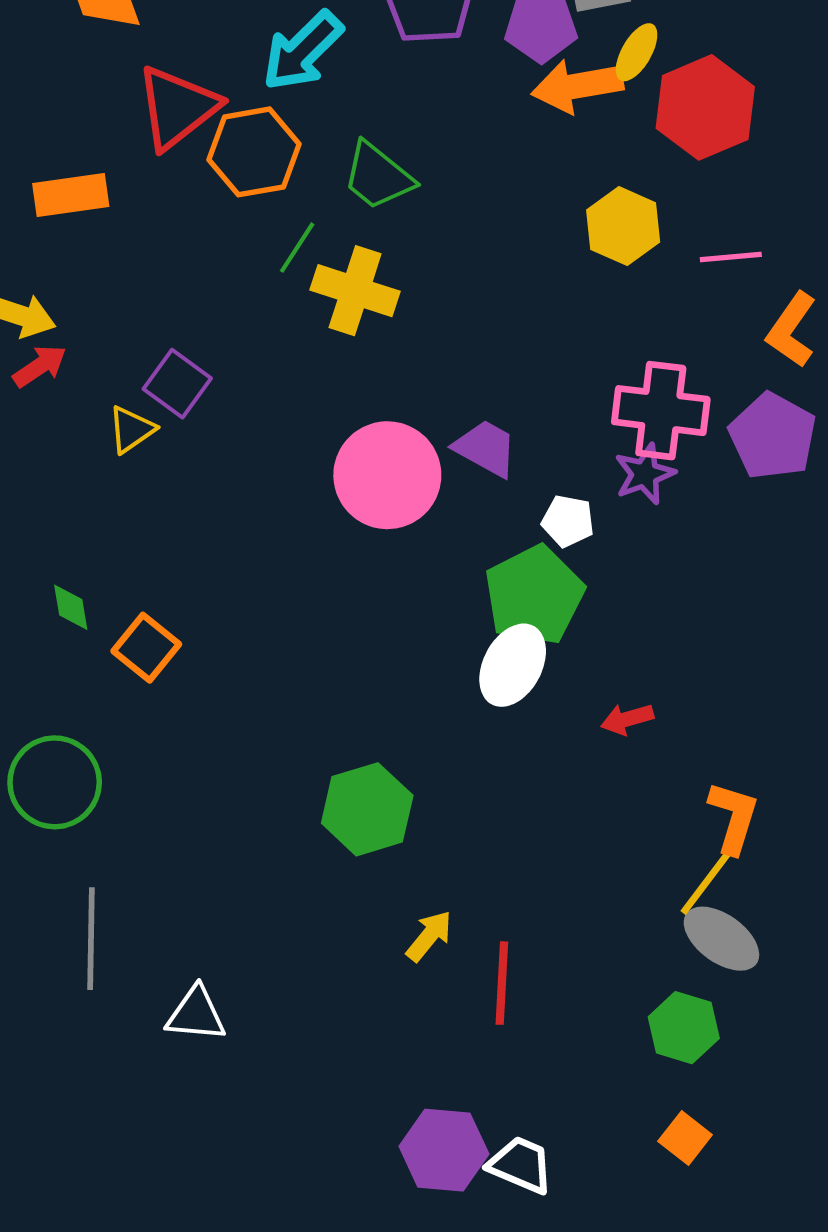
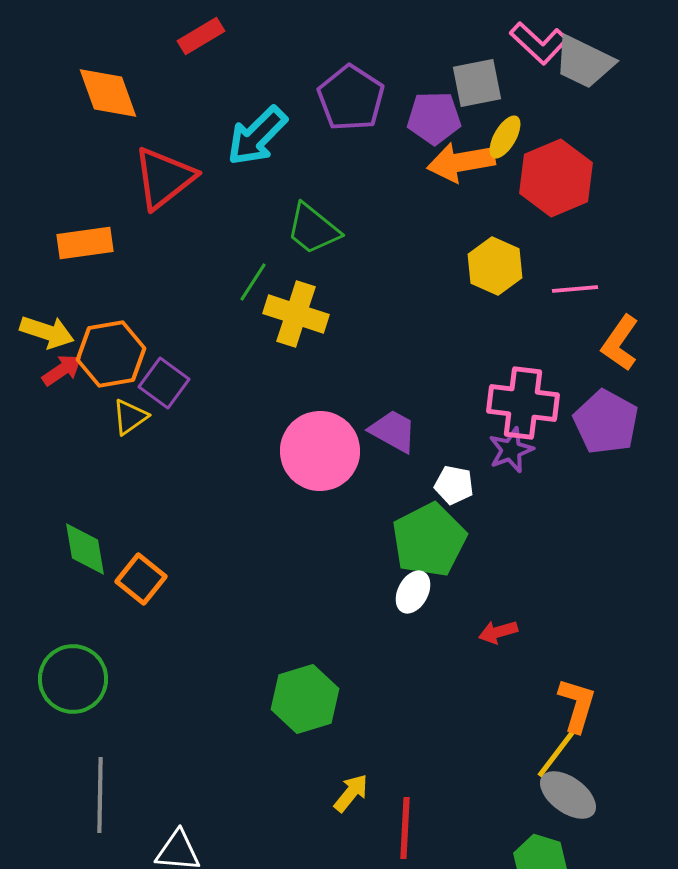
orange hexagon: (254, 152) -> (111, 354), moved
green diamond: (71, 607) -> (85, 549), size x1.5
white ellipse: (513, 665) -> (413, 592), size x0.7

